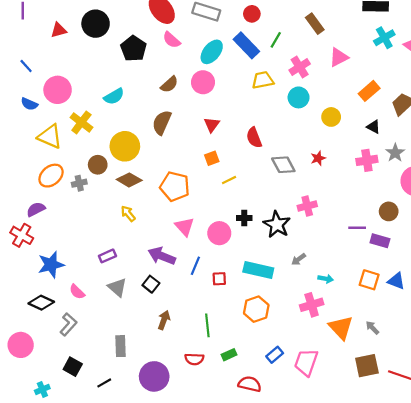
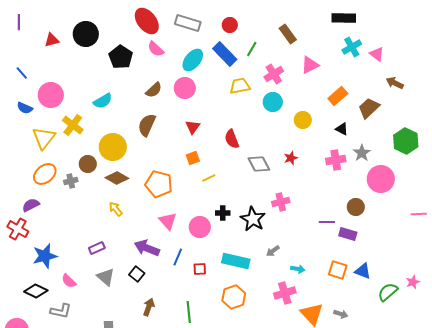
yellow triangle: (50, 137) -> (44, 138), turned 45
gray L-shape: (68, 324) -> (61, 311), turned 60
gray arrow: (372, 328) -> (341, 314), turned 152

